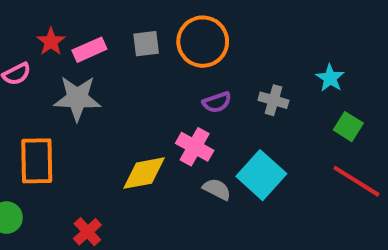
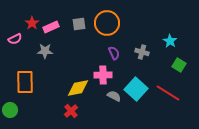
gray star: (77, 98) -> (45, 51), size x0.7
purple semicircle: (217, 102) -> (114, 53), turned -96
pink cross: (195, 147) -> (103, 75), turned -30
red line: (356, 181) -> (168, 93), moved
red cross: (87, 232) -> (71, 111), moved

